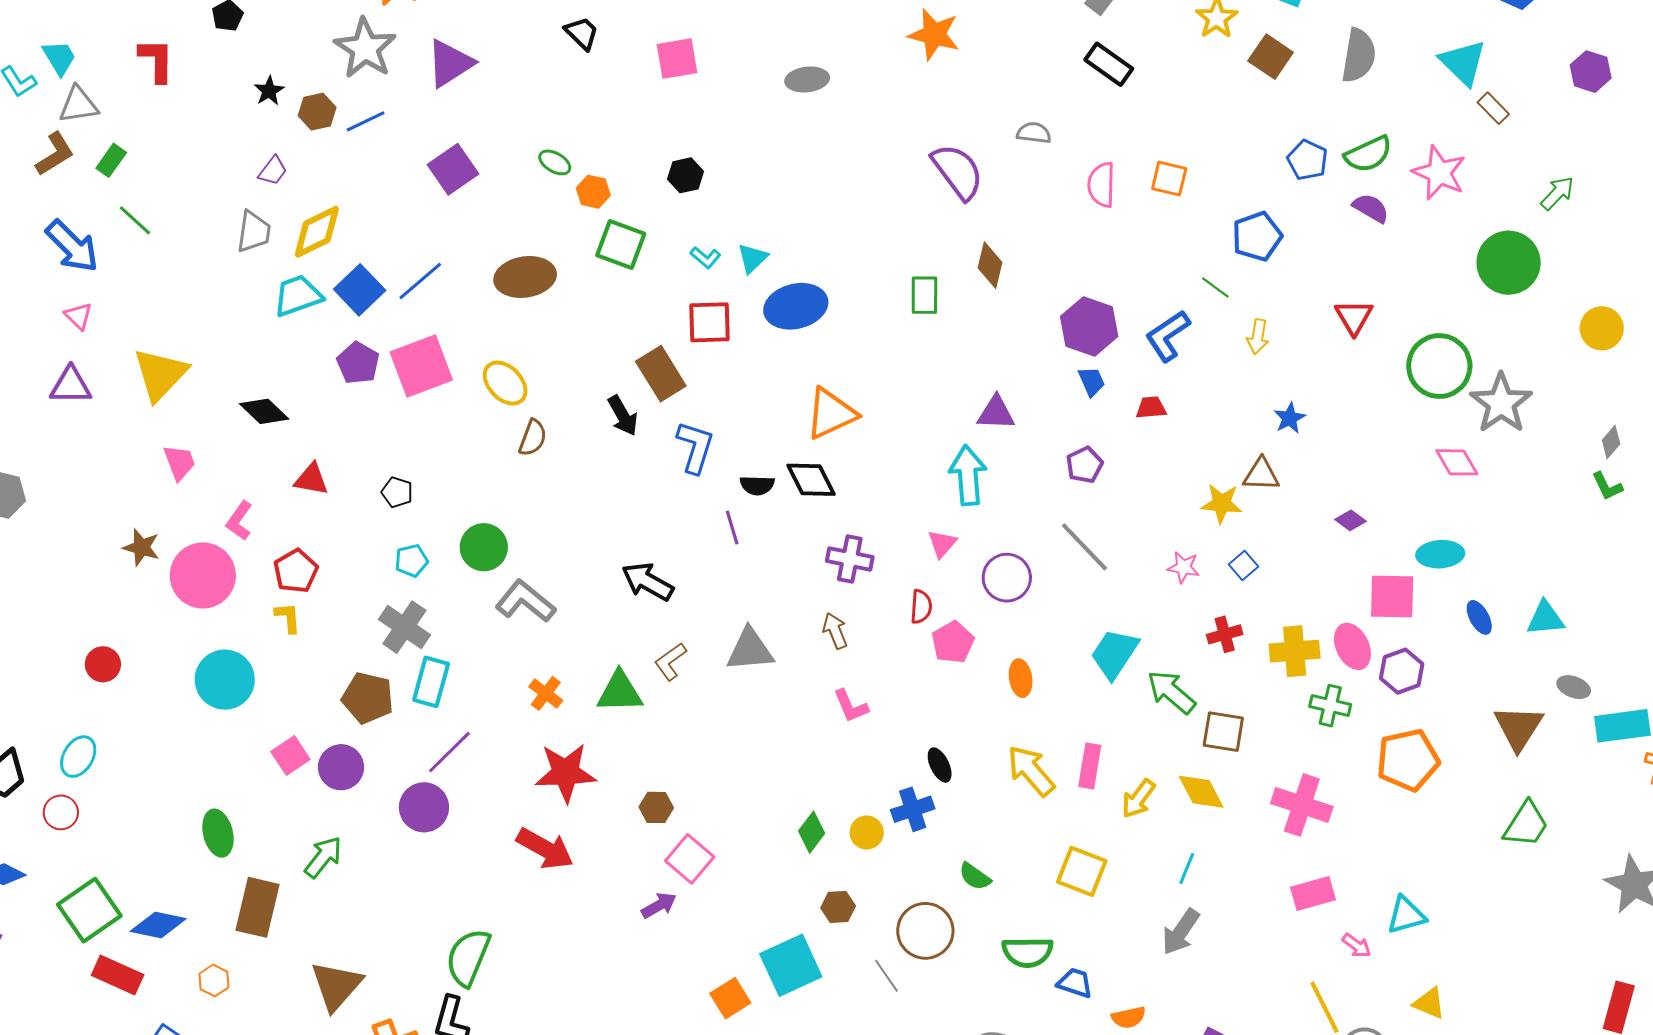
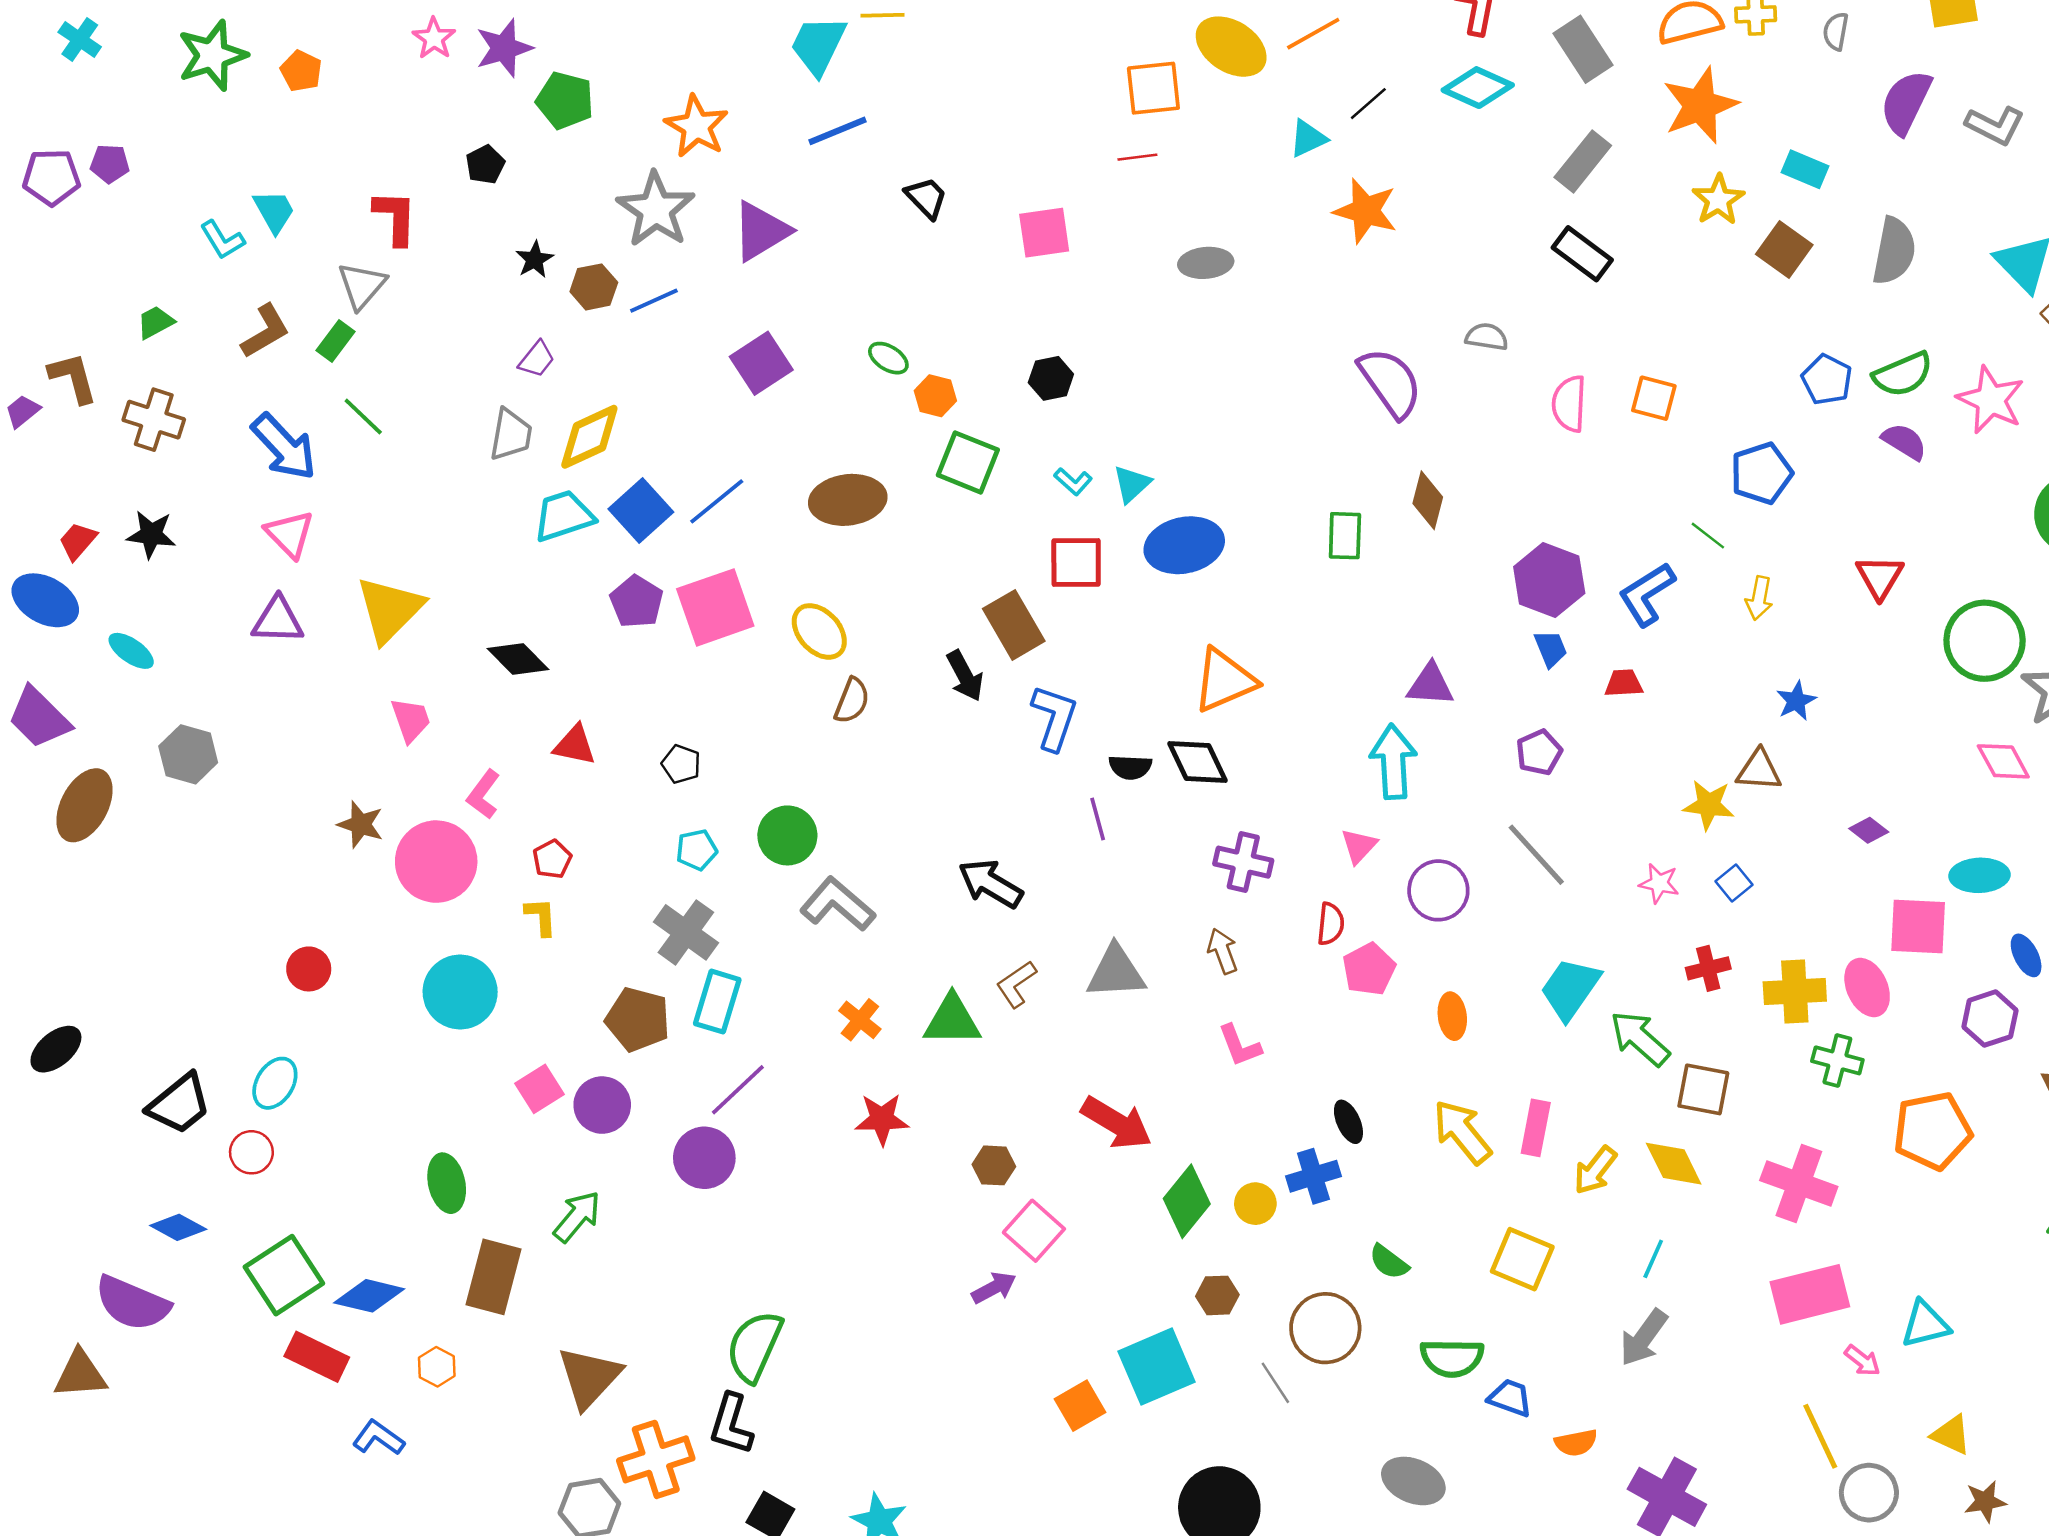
gray triangle: (79, 105) -> (362, 286), moved, turned -42
pink triangle: (78, 316) -> (290, 534), size x1.4
red pentagon: (296, 571) -> (552, 859), size x0.7
purple hexagon: (1402, 671) -> (1990, 1019), moved
red star: (566, 773) -> (882, 1119), size x0.7
green diamond: (812, 832) -> (1187, 1201), size x1.4
red arrow: (545, 849) -> (1116, 1123), moved
pink rectangle: (1313, 894) -> (1810, 1294), size x1.4

